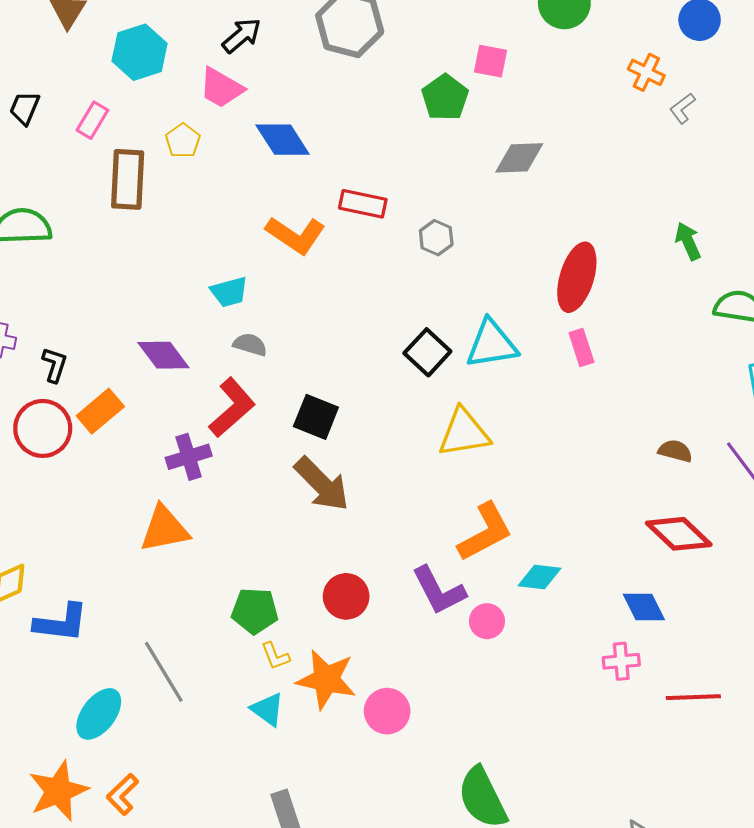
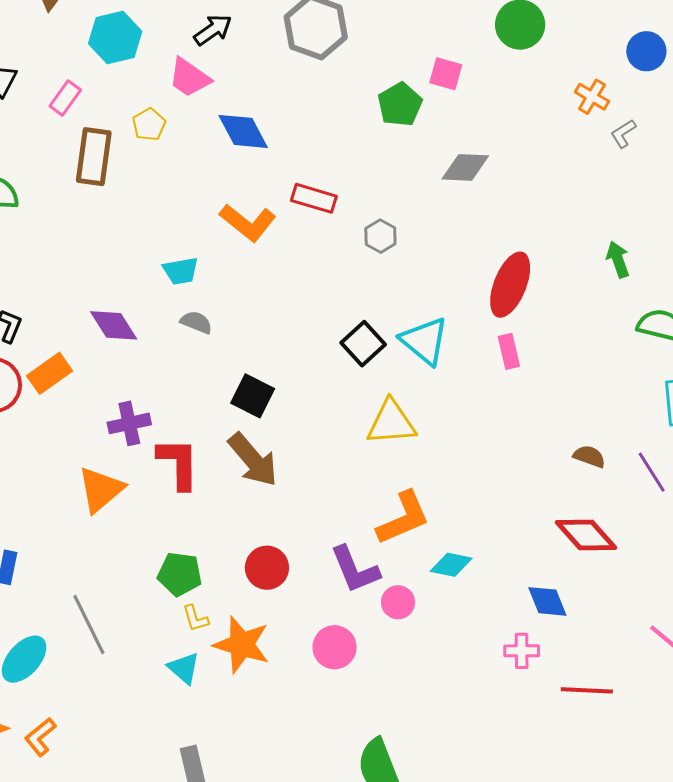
cyan triangle: (492, 344) -> (424, 341), turned 44
red L-shape: (232, 408) -> (178, 463), moved, turned -54
orange triangle: (164, 529) -> (101, 490), turned -34
pink circle: (387, 711) -> (335, 647), moved

